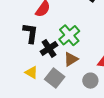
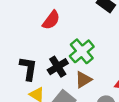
black L-shape: (30, 33) -> (28, 68), moved

